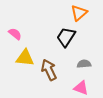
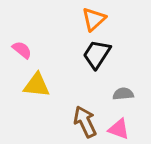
orange triangle: (79, 13) -> (94, 19), moved
brown arrow: (49, 70) -> (85, 122), moved

